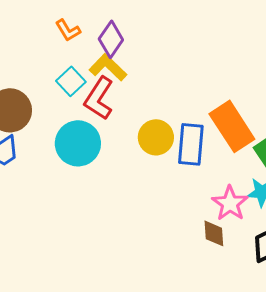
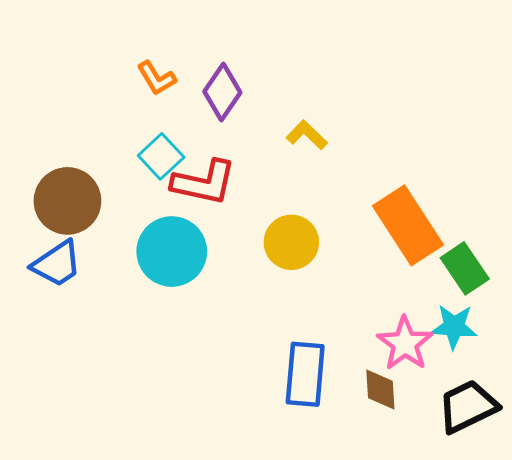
yellow L-shape: (108, 67) -> (307, 135), moved, size x0.7
red L-shape: (99, 98) -> (204, 183), turned -111
blue rectangle: (191, 144) -> (305, 374), moved

